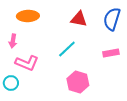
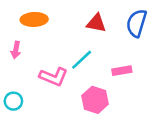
pink rectangle: (111, 53) -> (122, 71), moved
pink L-shape: (27, 63) -> (54, 77), moved

